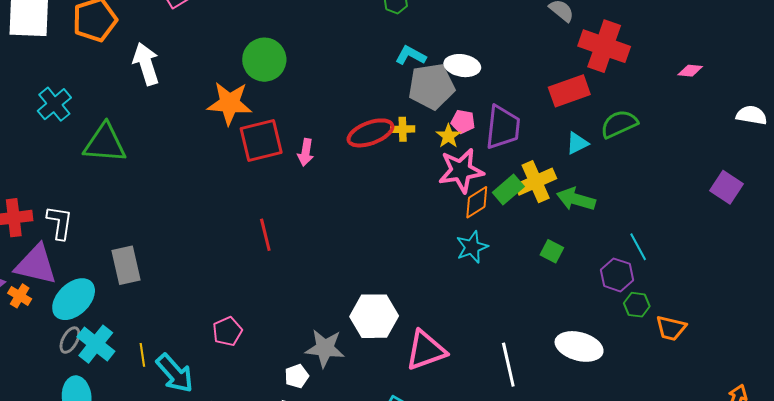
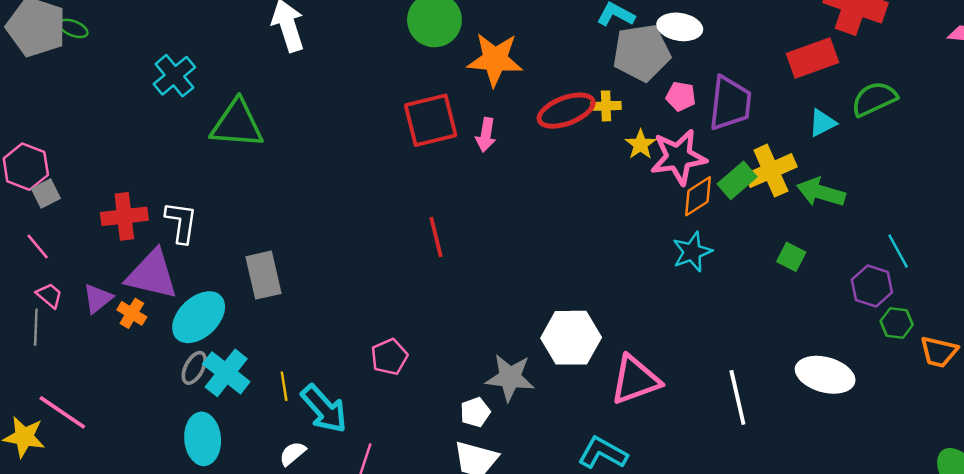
orange star: (230, 103) -> (495, 59), moved
yellow star: (448, 136) -> (640, 144), moved

